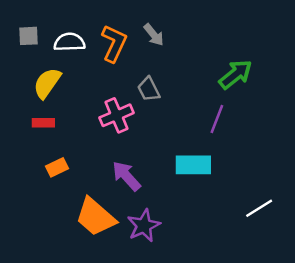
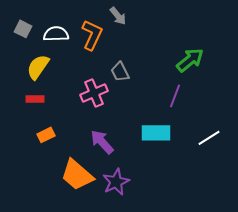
gray arrow: (154, 35) -> (118, 16), moved
gray square: (28, 36) -> (23, 29), turned 30
white line: (259, 208) -> (209, 138), moved

